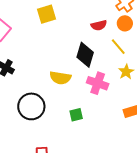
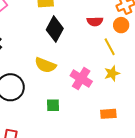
black diamond: (85, 55) -> (55, 29), moved

